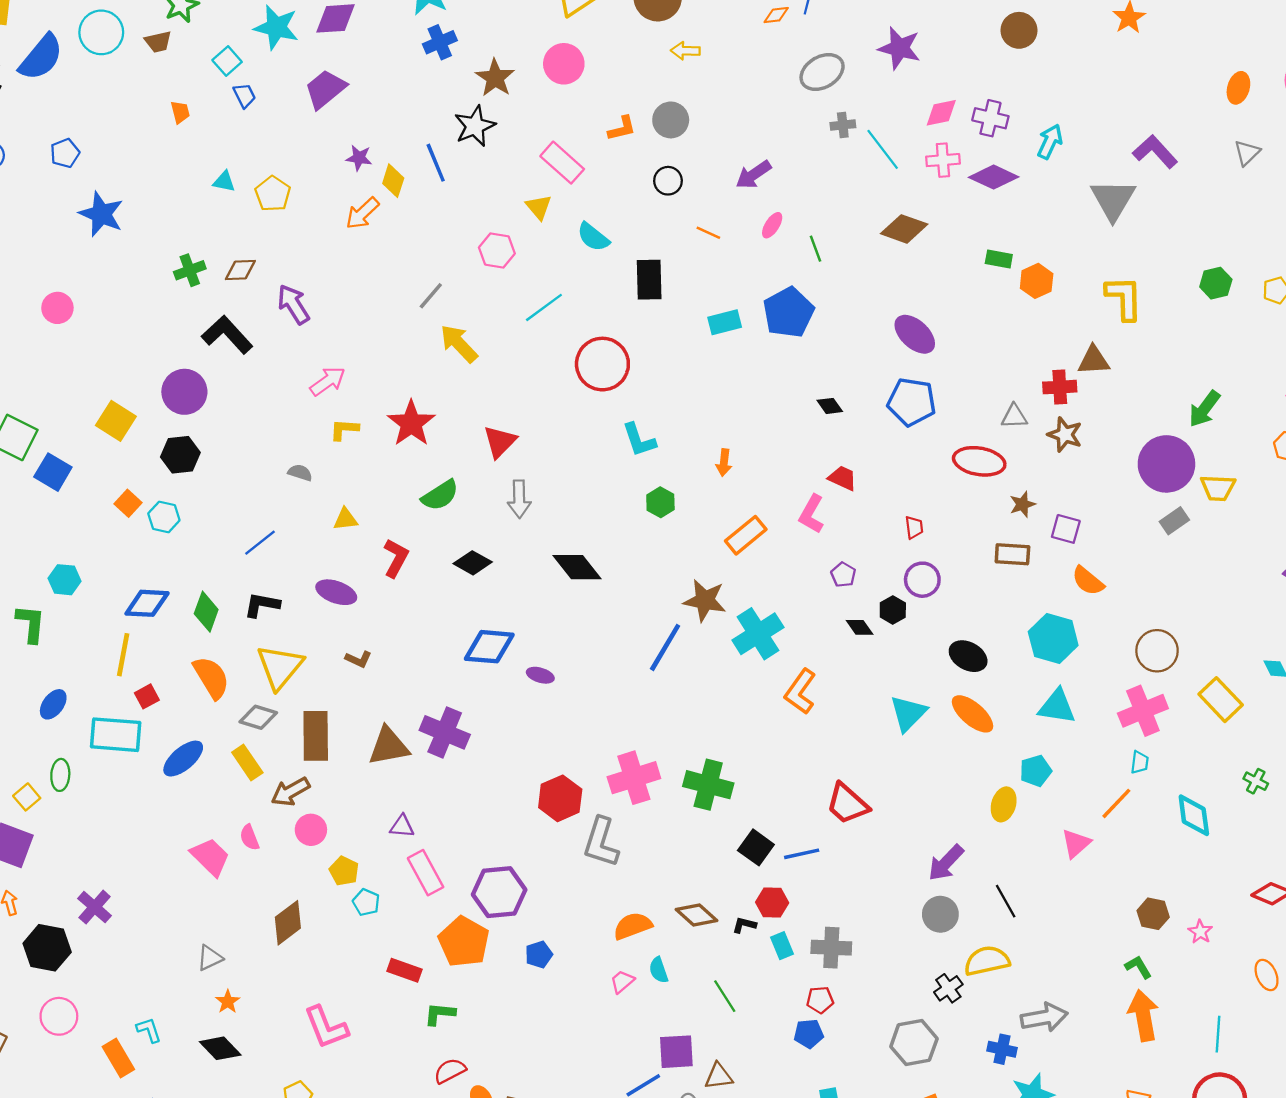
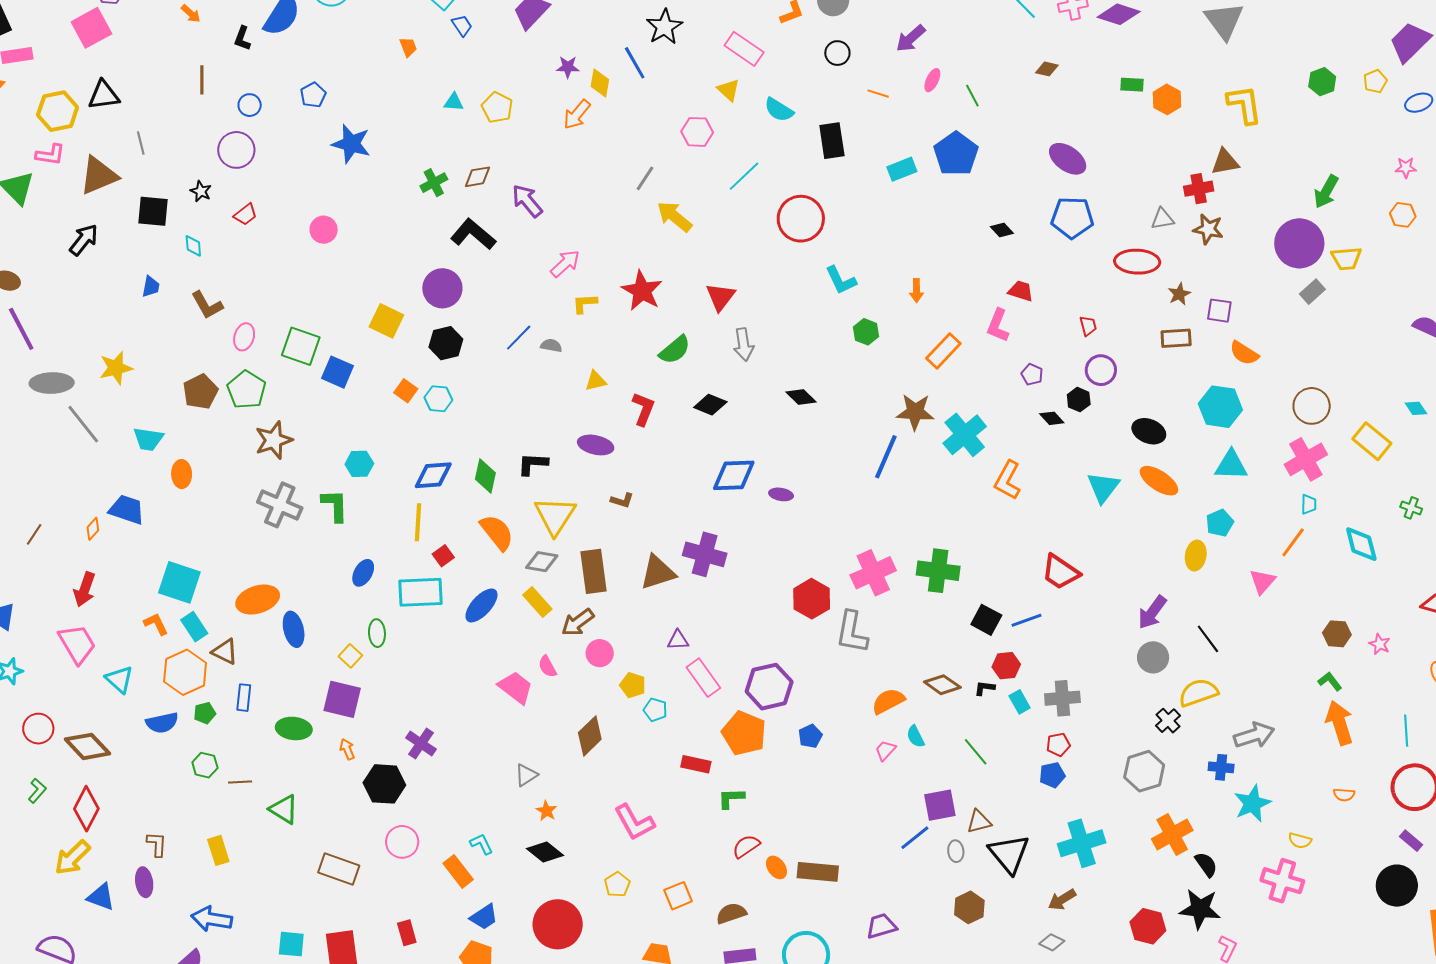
brown diamond: (904, 229) -> (1047, 69), size x0.6
blue line: (260, 543) -> (519, 338), moved
black diamond: (577, 567) -> (801, 397), size x0.7

